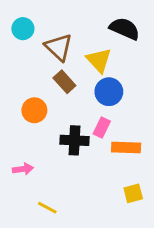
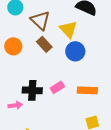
orange circle: (34, 110) -> (13, 46), moved
pink rectangle: (102, 127) -> (57, 87), moved, turned 32
black cross: (74, 140) -> (32, 90), moved

